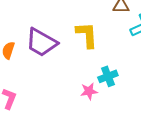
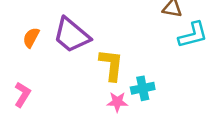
yellow L-shape: (87, 35) -> (111, 65), moved

